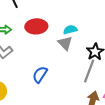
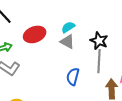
blue semicircle: (40, 75) -> (73, 77), moved

